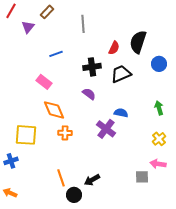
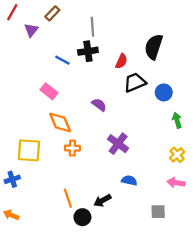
red semicircle: (114, 48) -> (121, 61), moved
blue line: (56, 54) -> (62, 60), turned 48
blue circle: (159, 64) -> (164, 92), moved
black cross: (92, 67) -> (88, 51), moved
blue semicircle: (121, 113) -> (129, 180), moved
gray square: (142, 177) -> (158, 212), moved

